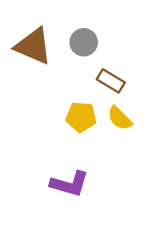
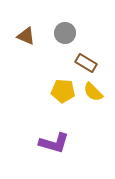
brown triangle: (33, 46) -> (26, 36), size x0.6

